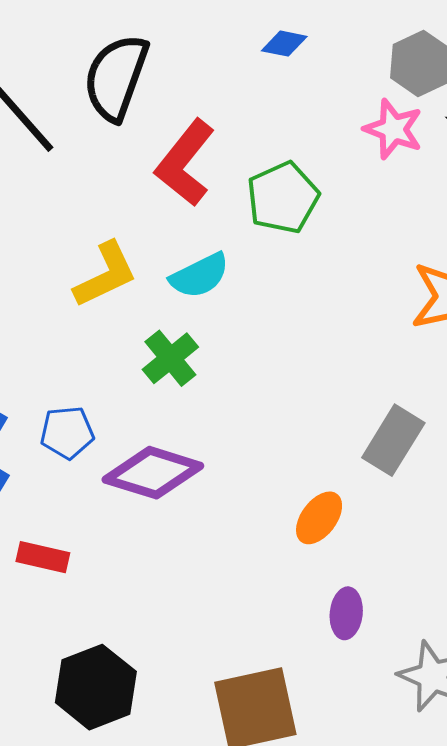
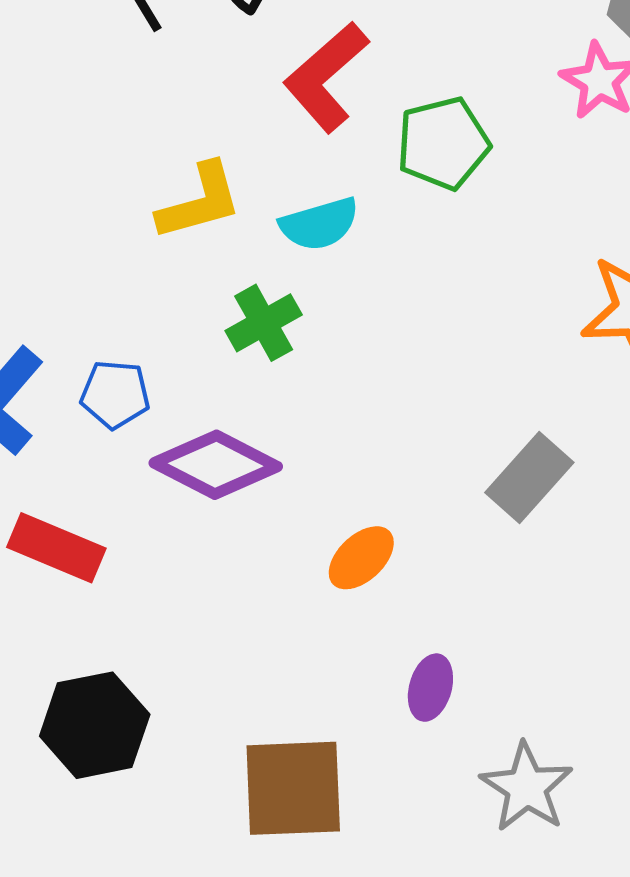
orange ellipse: (319, 518) -> (361, 558), moved
red rectangle: (43, 557) -> (56, 548), size x1.4

